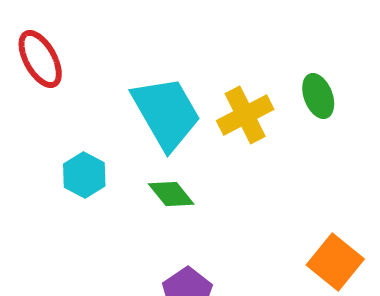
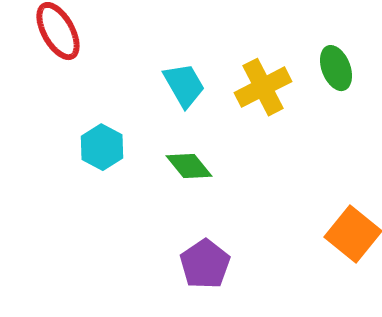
cyan trapezoid: (166, 113) -> (184, 85), size x0.6

